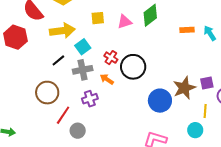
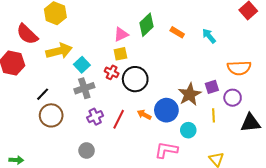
yellow square: (98, 18) -> (120, 54), moved
orange rectangle: (187, 30) -> (177, 32), moved, turned 40
black line: (58, 60) -> (43, 94), moved
orange arrow: (107, 79) -> (144, 115), moved
red line: (63, 115) -> (119, 119), moved
cyan circle: (195, 130) -> (188, 130), moved

